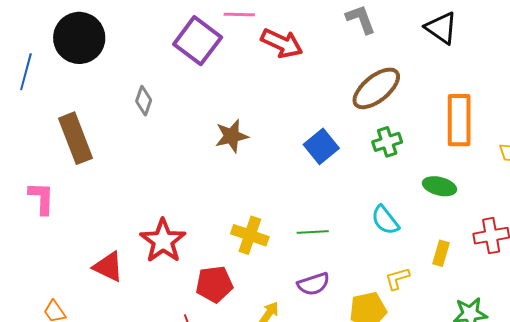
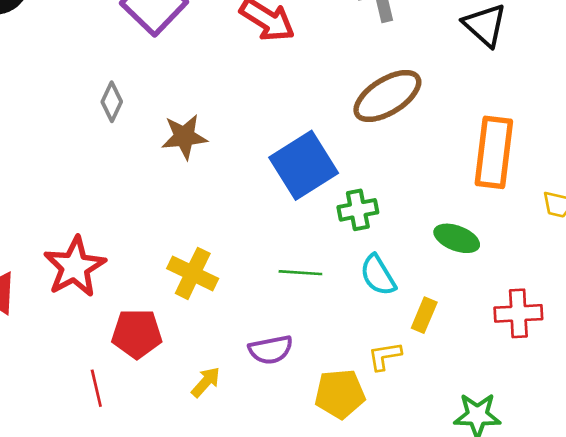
gray diamond: (144, 101) -> (112, 102), moved
green cross: (387, 142) -> (358, 210), moved
blue square: (321, 146) -> (304, 165), size x1.4
green line: (313, 232) -> (300, 273), moved
yellow rectangle: (441, 253) -> (424, 315), moved

